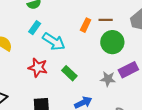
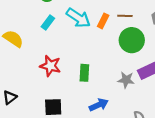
cyan arrow: (54, 42) -> (78, 18), moved
green rectangle: (69, 73) -> (84, 73), turned 49

